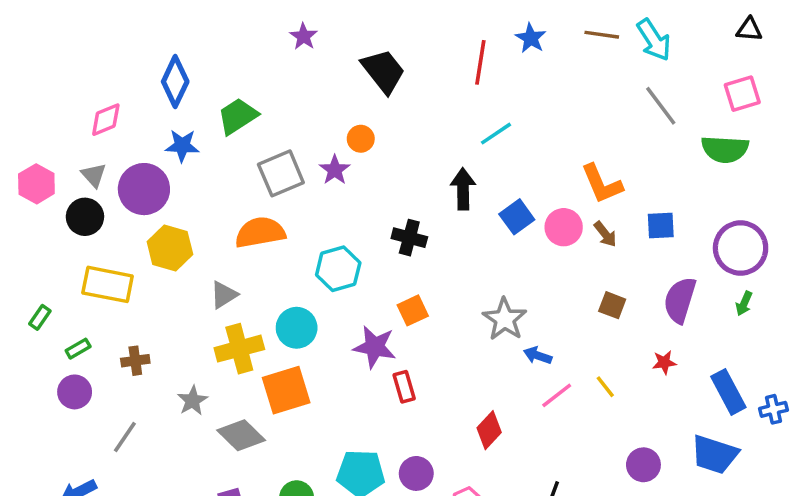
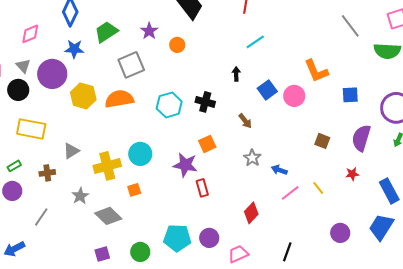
purple star: (335, 170) -> (149, 31), moved
black arrow: (463, 189) -> (236, 74), size x0.6
brown arrow: (605, 234) -> (245, 121), moved
yellow hexagon: (170, 248) -> (83, 96), moved
cyan hexagon: (338, 269) -> (169, 105), moved
gray triangle: (224, 295) -> (71, 151), moved
gray star: (505, 319) -> (252, 158), moved, size x0.7
orange square: (286, 390) -> (134, 190), size x0.5
blue trapezoid: (715, 454) -> (381, 227), turned 104

